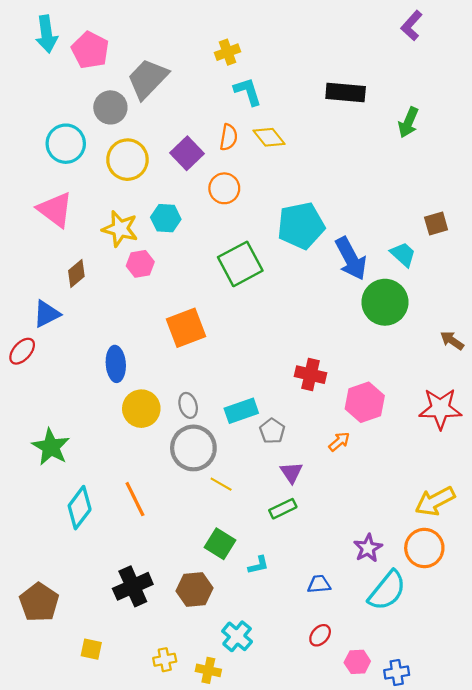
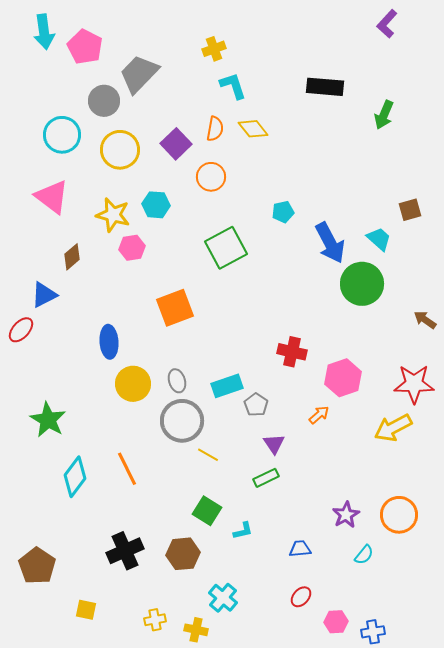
cyan pentagon: (301, 226) -> (283, 212), size x0.5
yellow arrow: (435, 501) -> (393, 428), moved
cyan semicircle: (387, 591) -> (364, 555), size x0.5

